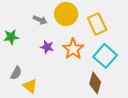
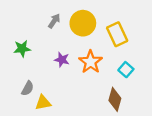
gray arrow: (40, 20) -> (54, 21), moved, turned -80
cyan square: (105, 56) -> (126, 70), size x0.6
yellow triangle: (30, 86) -> (43, 103), turned -49

